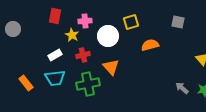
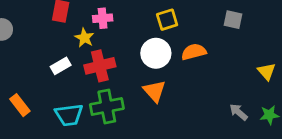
white circle: (108, 36) -> (156, 53), moved
red cross: (83, 55) -> (100, 66), size x1.5
orange triangle: (111, 67) -> (154, 91), moved
cyan trapezoid: (55, 78) -> (69, 115), moved

